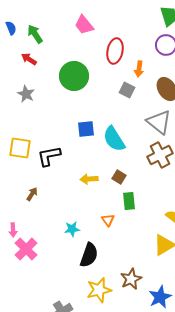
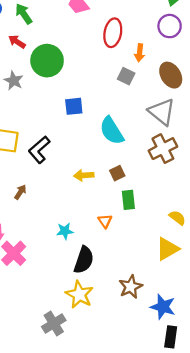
green circle: (74, 76) -> (47, 61), moved
blue square: (86, 129) -> (74, 106), moved
black L-shape: (49, 156) -> (39, 150), turned -30
brown square: (119, 177) -> (117, 173), turned 32
yellow star: (99, 290) -> (79, 295), moved, turned -30
blue star: (160, 297) -> (163, 307), turned -30

